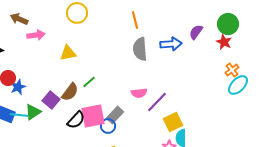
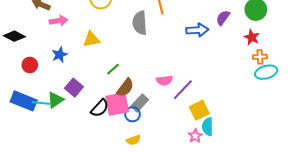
red star: (224, 42) -> (252, 37), moved
gray semicircle: (140, 49) -> (140, 23), moved
orange cross: (232, 70) -> (260, 57), turned 32
cyan ellipse: (238, 85) -> (266, 72), turned 30
blue star: (18, 87) -> (60, 55), moved
brown semicircle: (70, 92) -> (125, 88), moved

